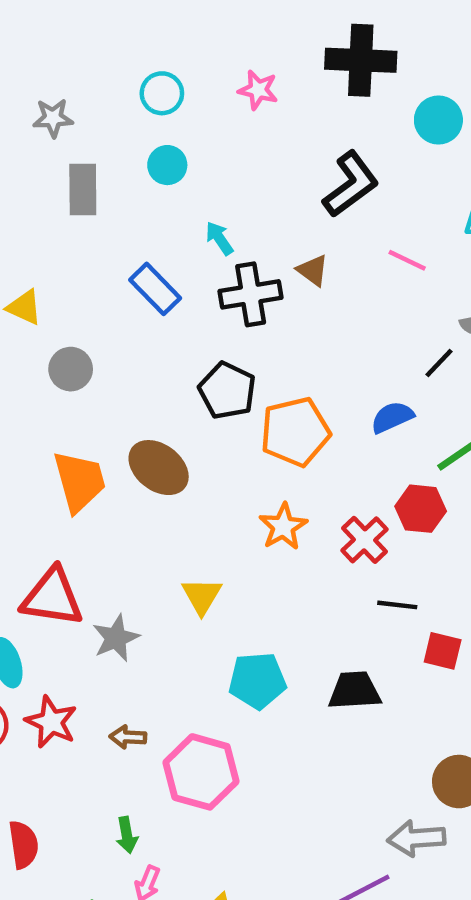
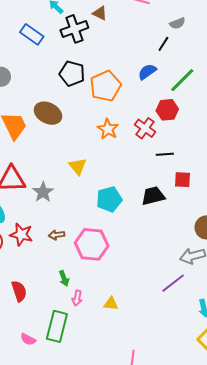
red square: (443, 651) -> (183, 180), moved

